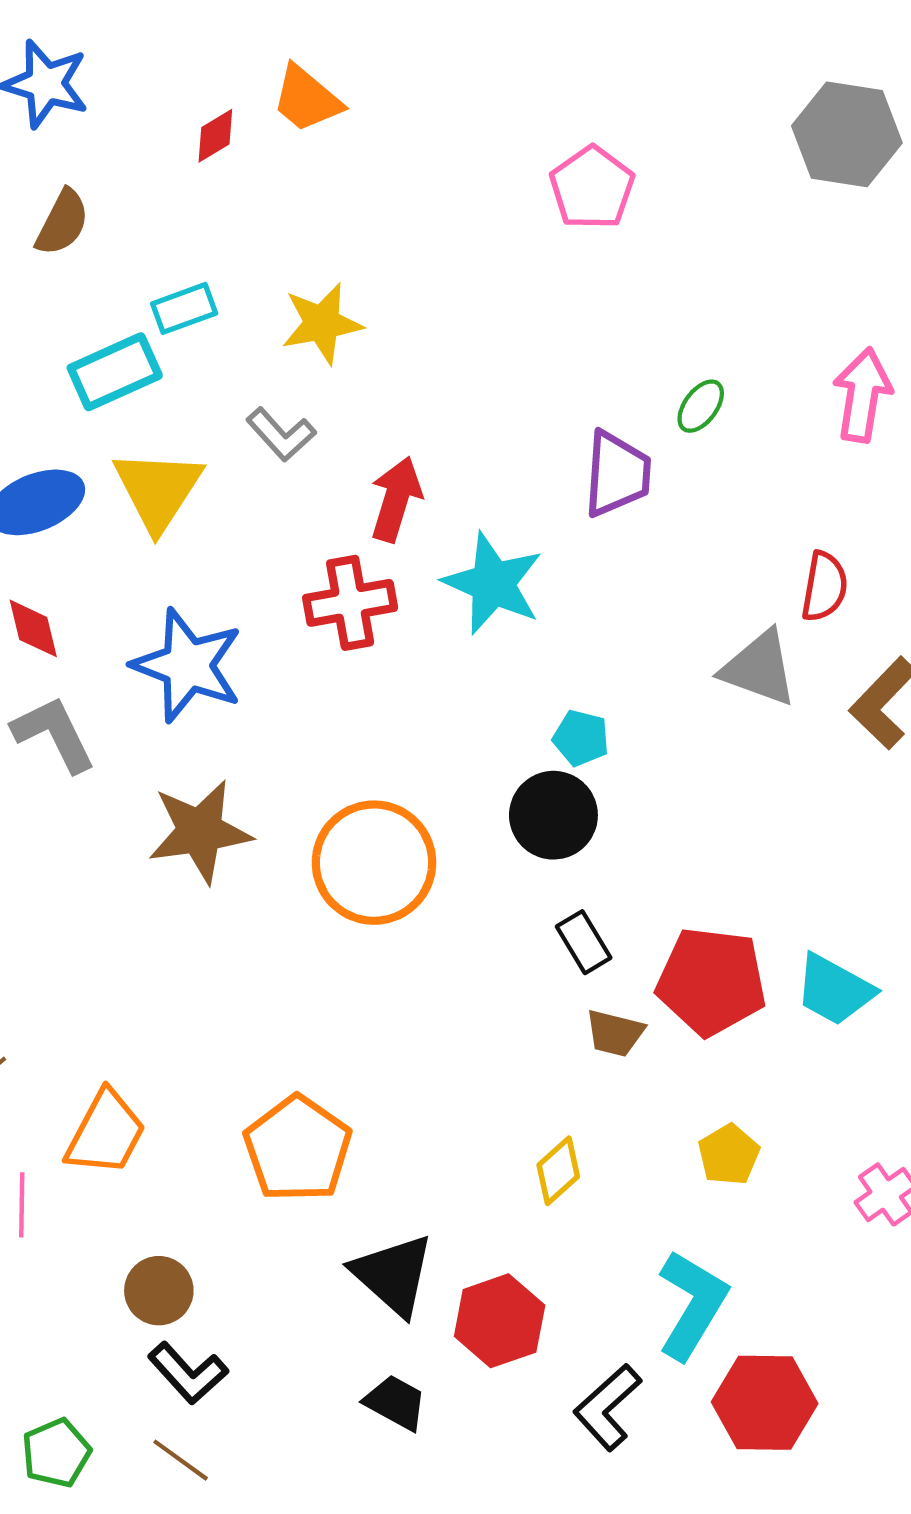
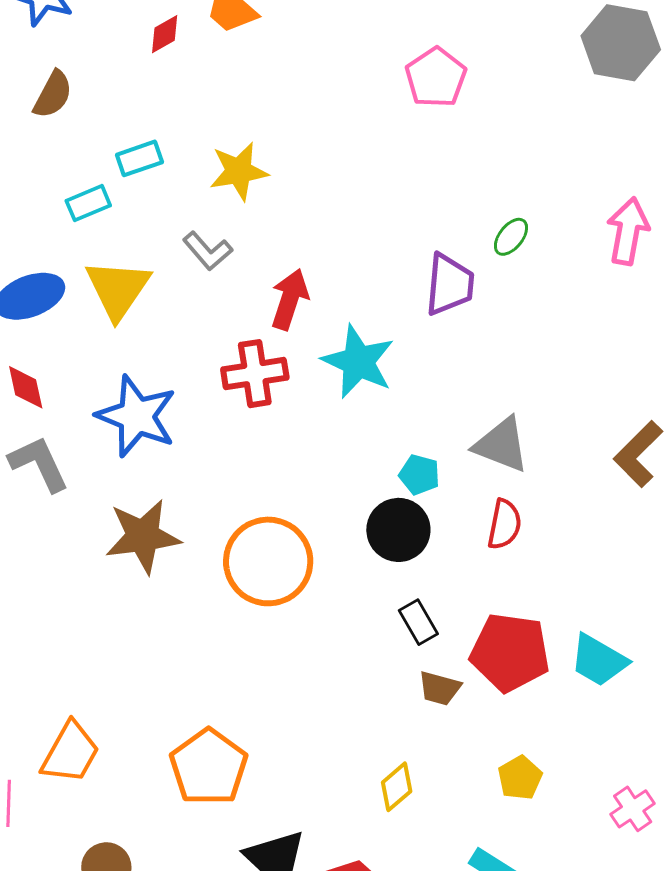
cyan rectangle: (115, 372) -> (88, 203), size x0.7
red semicircle: (824, 587) -> (504, 524), moved
gray triangle: (759, 668) -> (501, 445), moved

